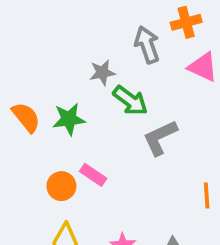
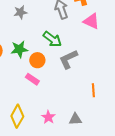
gray star: (102, 73) -> (20, 12), moved
orange circle: (61, 186) -> (37, 60), moved

